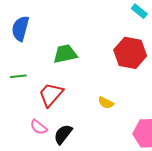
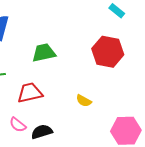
red trapezoid: (51, 95) -> (30, 93), turned 36
black semicircle: (63, 134) -> (42, 132), turned 35

